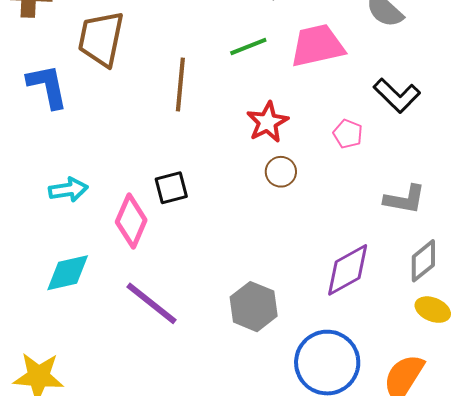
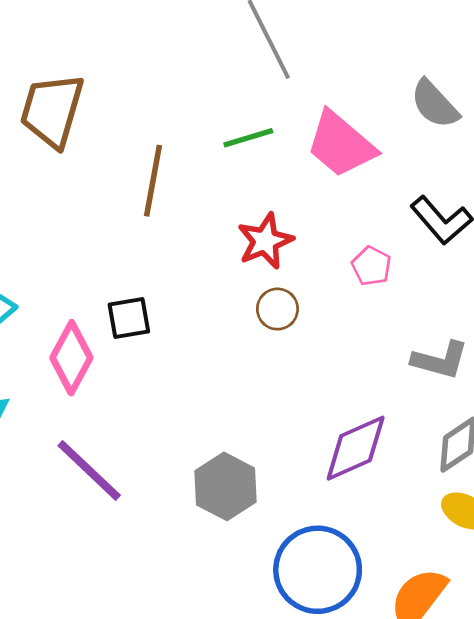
pink trapezoid: (317, 46) -> (341, 144), turned -132

